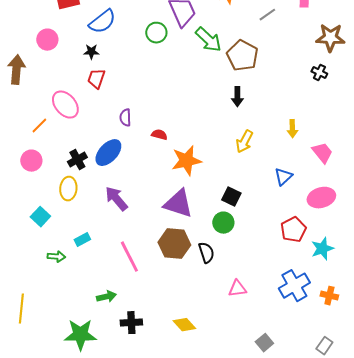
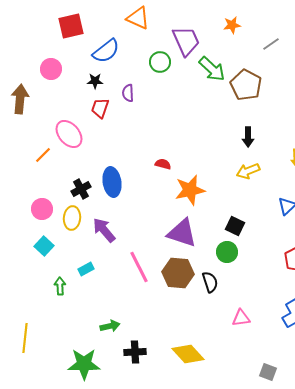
black arrow: (237, 97) -> (248, 137), moved
purple semicircle: (125, 118) -> (128, 93), moved
yellow arrow: (244, 142) -> (248, 171), turned 40
blue ellipse: (108, 153) -> (112, 182), turned -52
pink circle: (31, 161) -> (42, 209), moved
purple arrow: (116, 199) -> (104, 230), moved
green arrow: (56, 257) -> (60, 286), turned -96
pink line: (129, 257) -> (139, 267), moved
yellow diamond: (184, 325) -> (188, 354), size x1.4
gray square: (264, 343) -> (268, 372), turned -30

